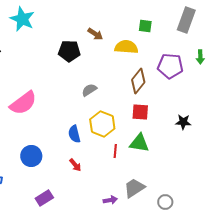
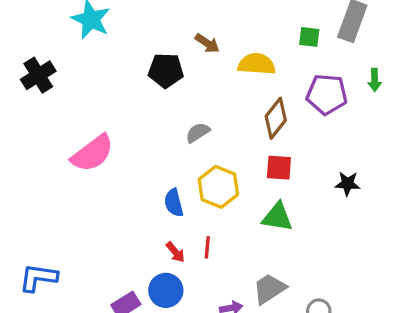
green square: (145, 26) -> (309, 37), moved
red line: (115, 151) -> (207, 247), moved
blue circle: (31, 156) -> (166, 290), moved

